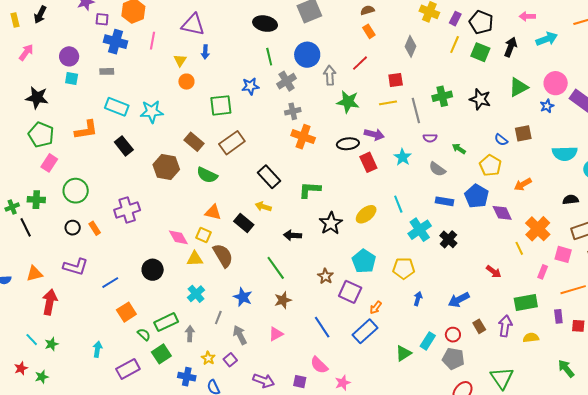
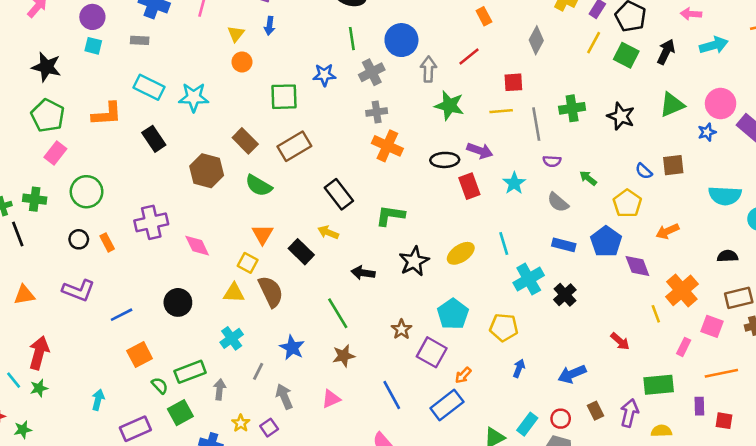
orange triangle: (213, 212) -> (263, 234), turned 42
pink diamond: (178, 237) -> (197, 246), moved
red arrow: (50, 302) -> (39, 353), moved

